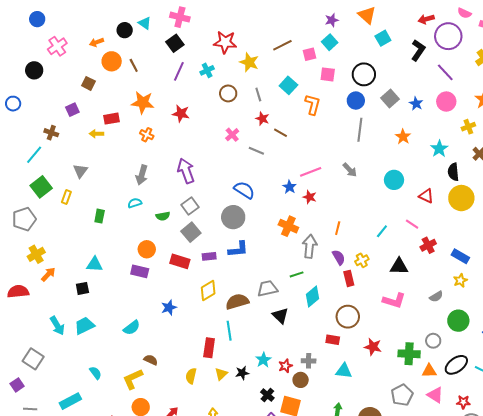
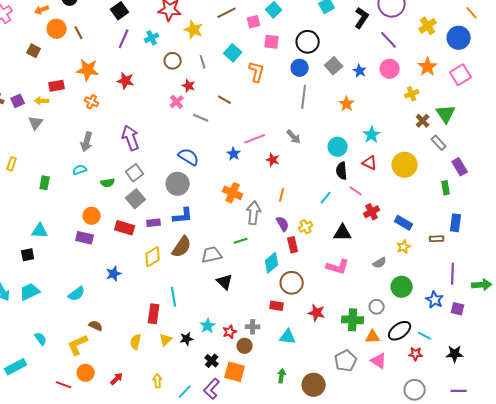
purple square: (72, 110) -> (18, 101), moved
red star: (262, 119) -> (189, 86), moved
cyan star: (439, 149) -> (372, 135), moved
gray triangle: (80, 171) -> (36, 123), moved
black semicircle: (453, 172) -> (342, 171), moved
red star: (310, 197) -> (273, 160), moved
cyan diamond: (313, 297) -> (272, 263), moved
brown semicircle: (237, 302) -> (182, 247), moved, turned 140
red star: (463, 402) -> (416, 354), moved

